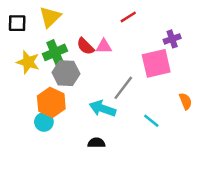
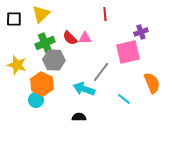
red line: (128, 17) -> (105, 14), turned -64
yellow star: (28, 62) -> (17, 65), moved
orange semicircle: (186, 101) -> (152, 83), size x1.5

